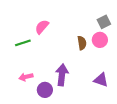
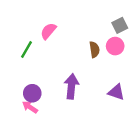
green line: (23, 43) -> (26, 50), turned -42
pink arrow: (26, 77) -> (30, 107), moved, turned 48
purple circle: (45, 90) -> (32, 93), moved

